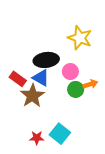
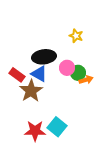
yellow star: (80, 38) -> (76, 36), size x0.6
green circle: (76, 89) -> (78, 73), moved
red star: (37, 138) -> (35, 131), size x1.5

